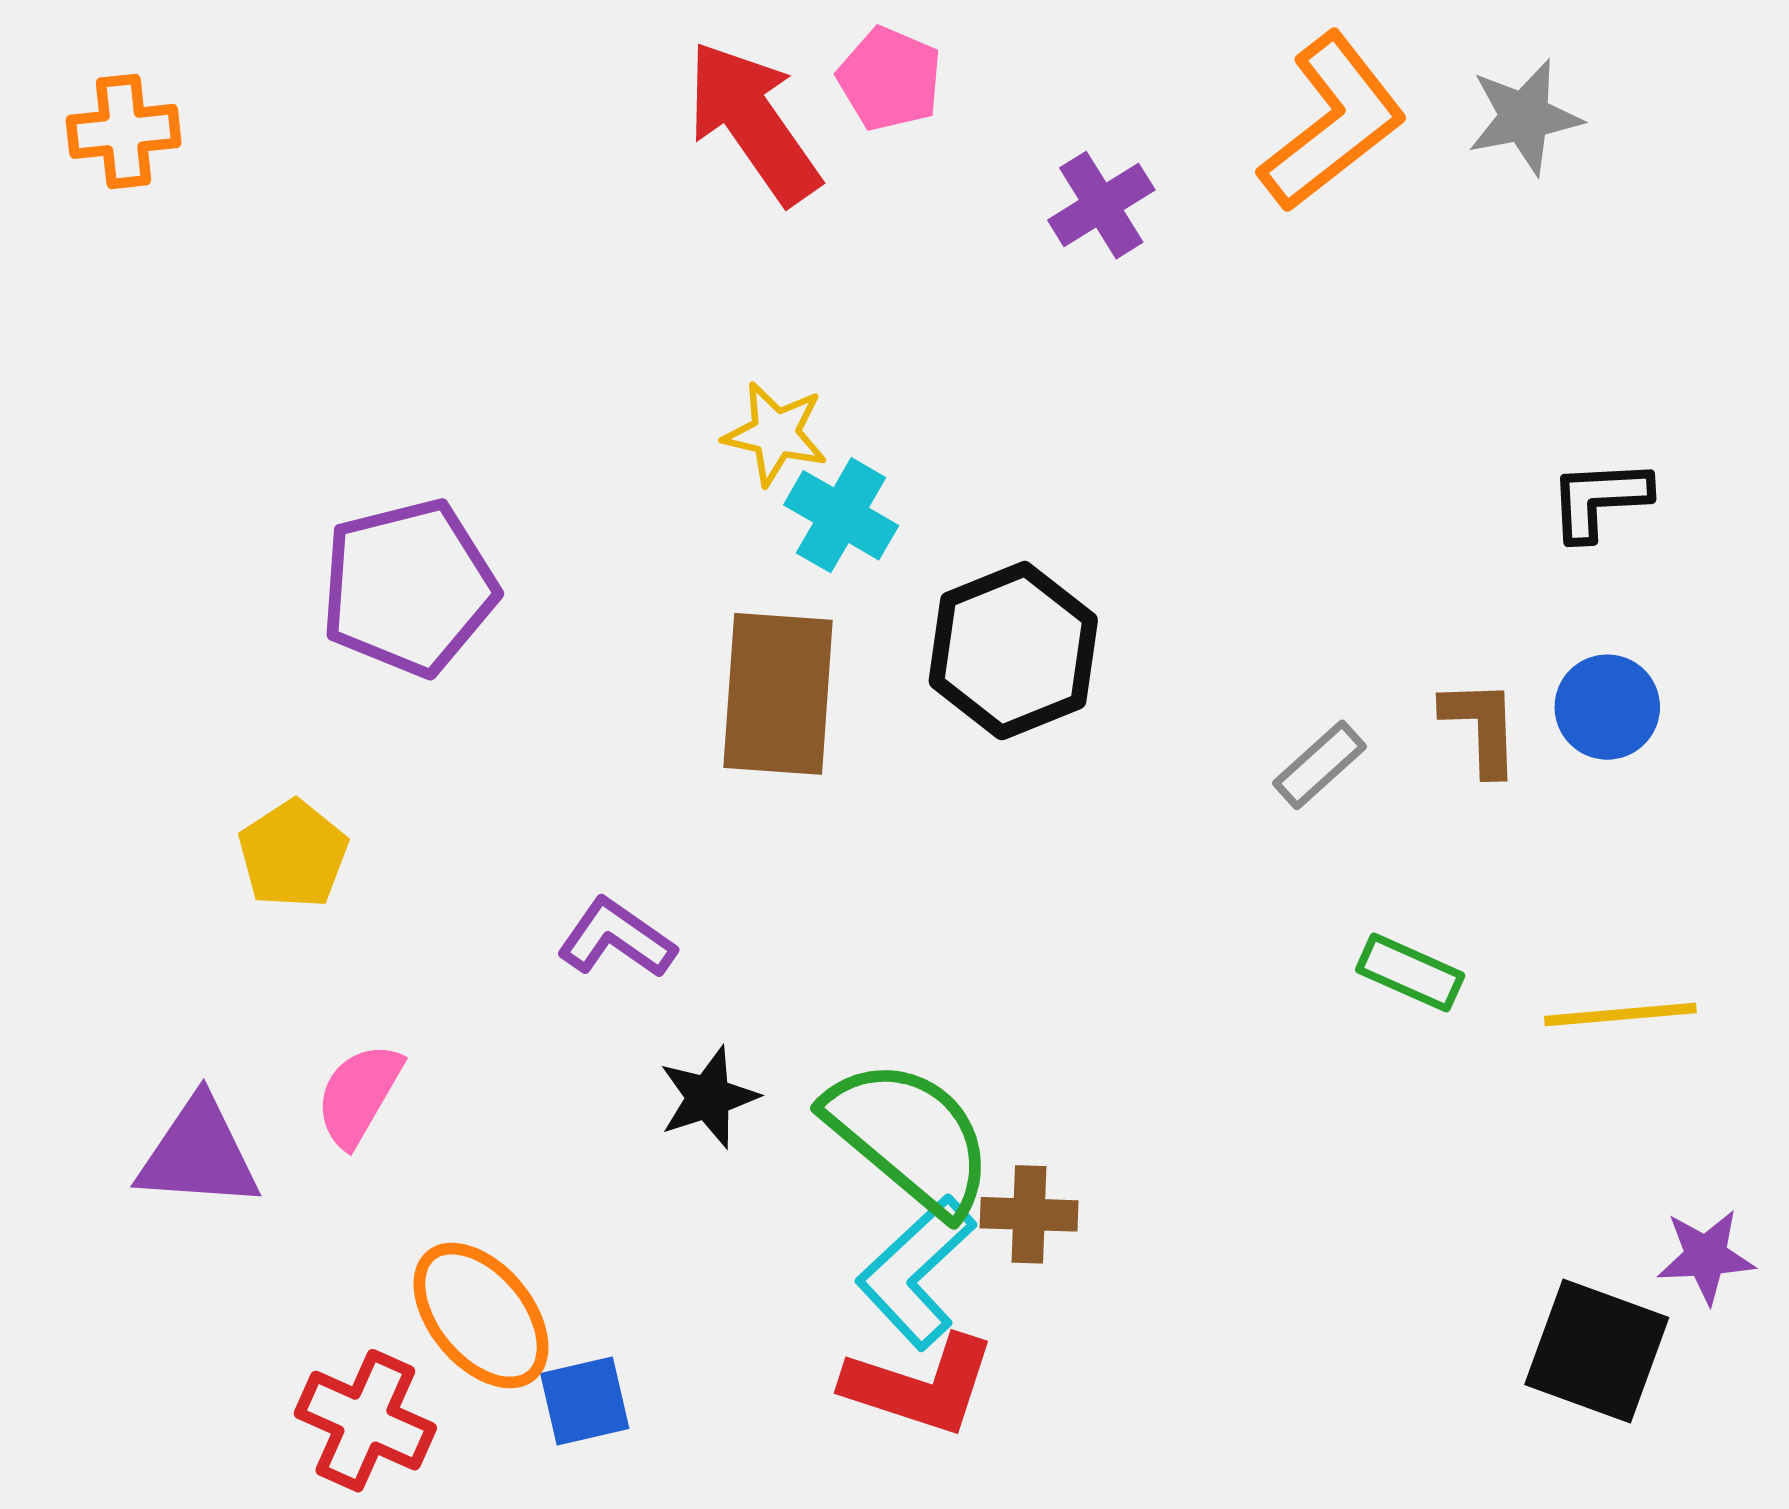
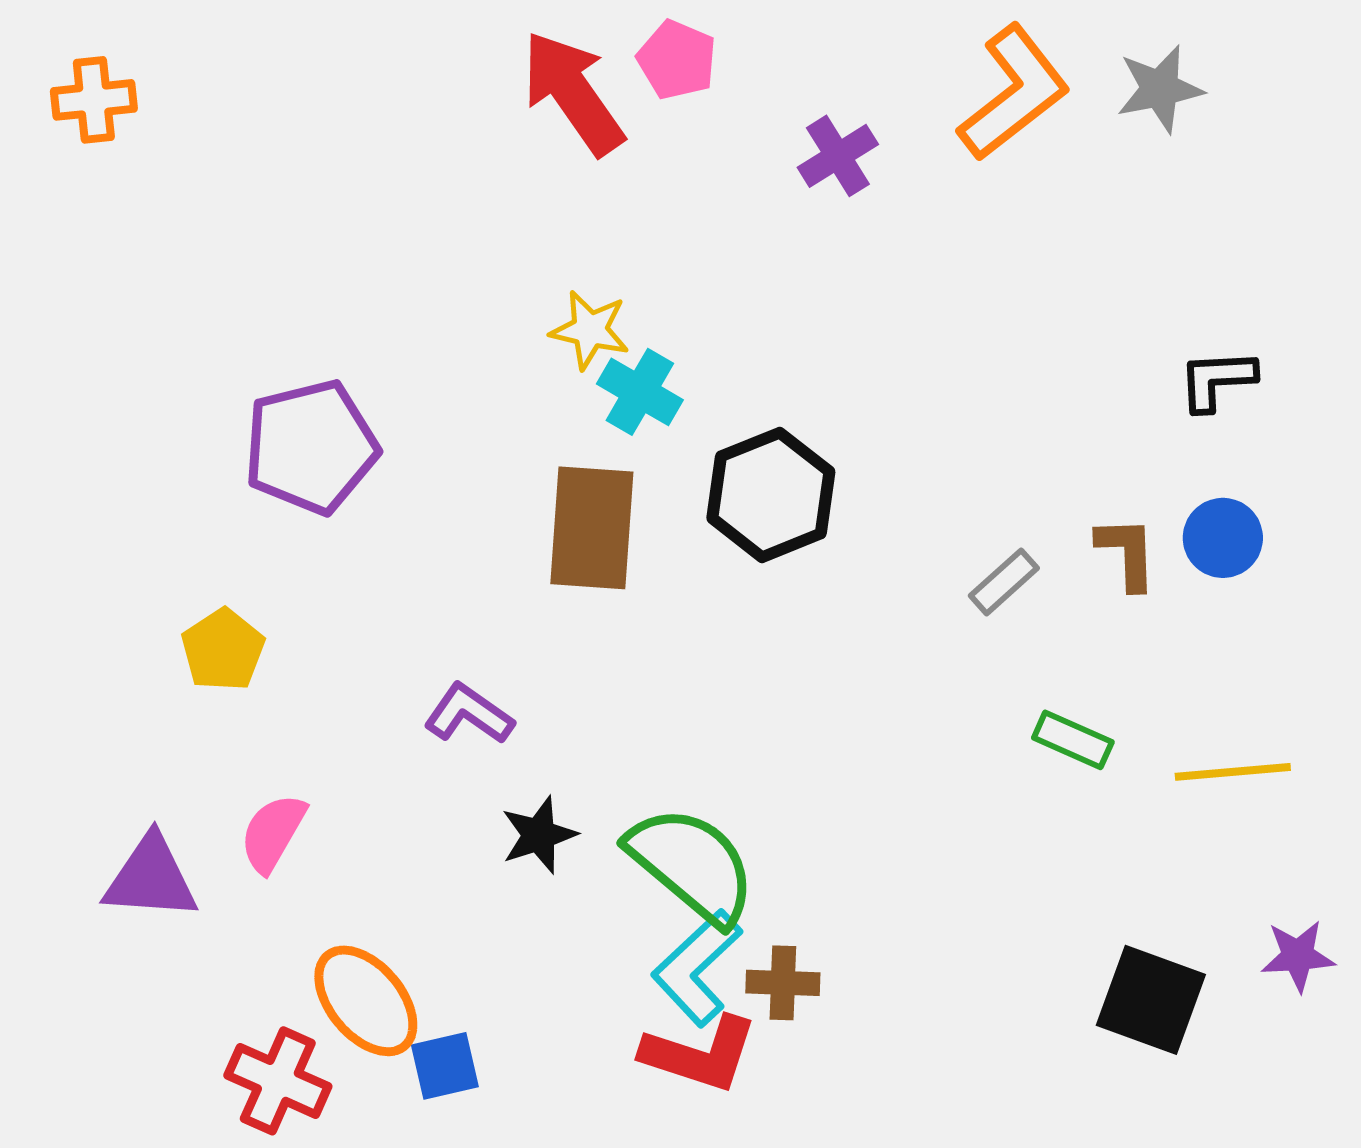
brown cross: (1029, 1214) -> (783, 983), moved
black square: (1597, 1351) -> (1151, 1000), moved

